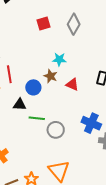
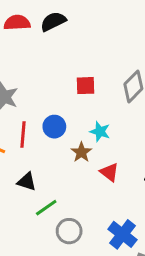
red square: (43, 23) -> (86, 86), moved
blue circle: (33, 87) -> (54, 127), moved
green line: (37, 118) -> (46, 208), turned -56

